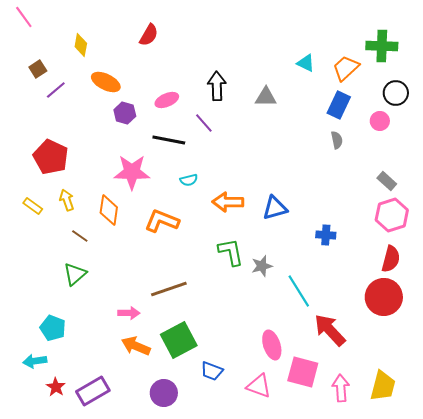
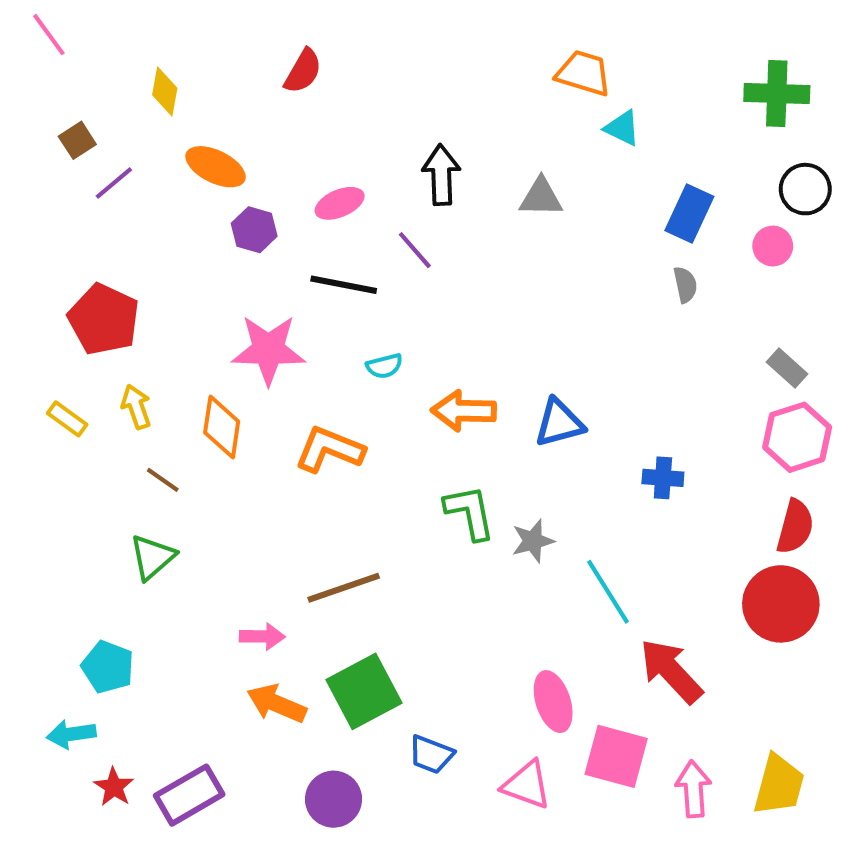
orange trapezoid: (346, 68) -> (584, 73), moved, turned 60

